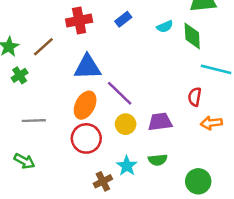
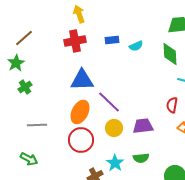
blue rectangle: (123, 19) -> (112, 40), turned 32
cyan semicircle: (165, 26) -> (136, 46), moved
brown line: (43, 47) -> (24, 38), moved

